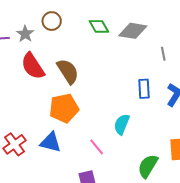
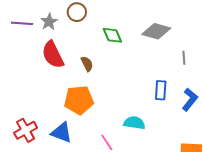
green diamond: (99, 26) -> (112, 35), moved
brown semicircle: (68, 71) -> (87, 64), size x0.6
cyan semicircle: (122, 124) -> (134, 123), turned 70

